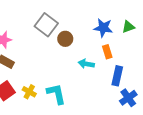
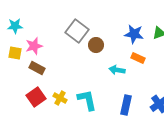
orange rectangle: (107, 52) -> (138, 58), turned -48
blue rectangle: (117, 76) -> (126, 105), moved

